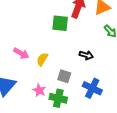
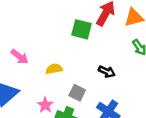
pink arrow: (21, 53) -> (20, 57), moved
yellow semicircle: (42, 59) -> (54, 69), turned 40

